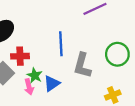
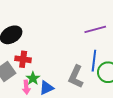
blue line: (61, 44) -> (94, 61), moved

